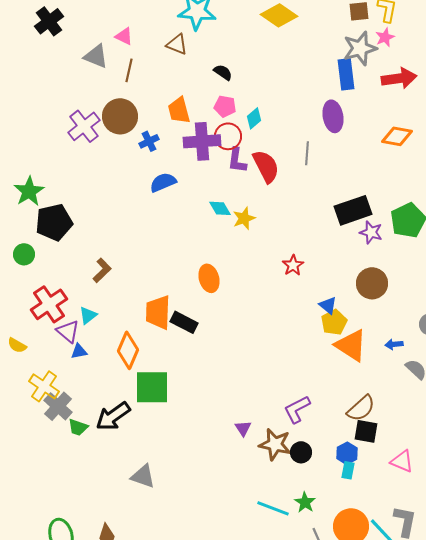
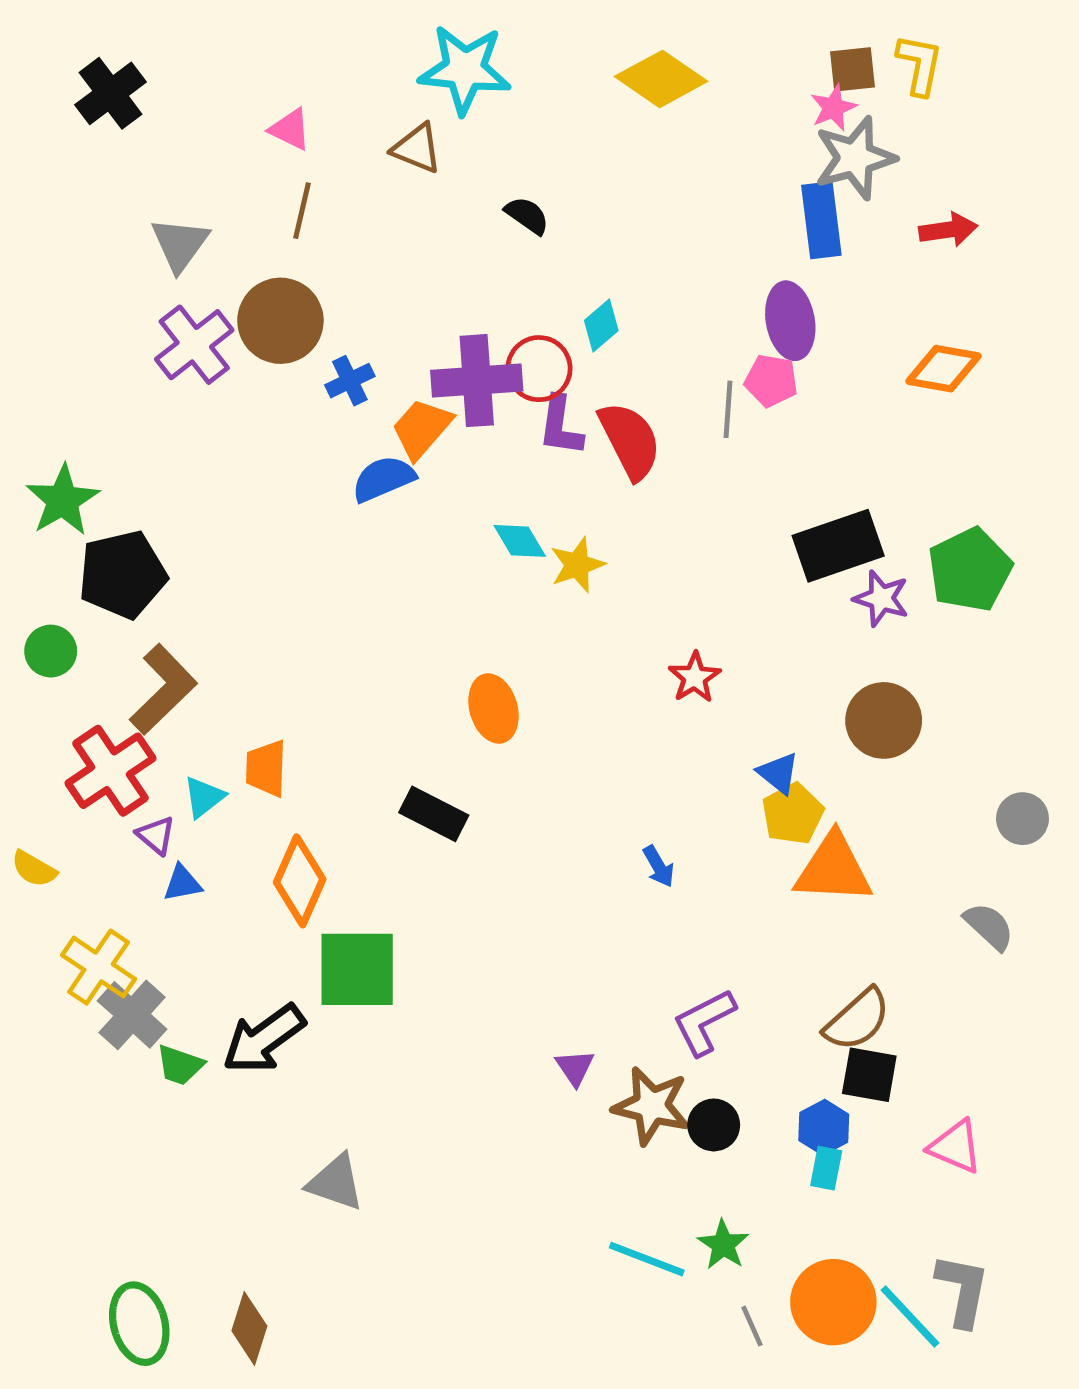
pink star: (385, 37) -> (833, 108), moved
gray triangle: (96, 56) -> (180, 244), moved, turned 44
red arrow: (399, 78) -> (948, 230), size x0.7
pink pentagon: (225, 106) -> (771, 381), moved
orange trapezoid: (179, 110) -> (422, 428), moved, turned 56
brown L-shape: (102, 270) -> (163, 689), moved, size x1.5
orange trapezoid: (158, 312) -> (266, 768), moved, size x0.7
purple triangle: (68, 331) -> (156, 835), size x0.7
blue arrow: (394, 344) -> (659, 866), moved, turned -114
orange triangle: (351, 345) -> (833, 869), turned -30

